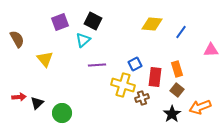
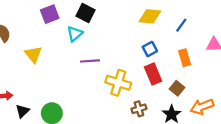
blue square: (135, 64) -> (150, 49), moved
orange rectangle: (177, 69) -> (185, 58), moved
red rectangle: (155, 77) -> (153, 74), turned -30
brown cross: (142, 98) -> (139, 109), moved
black triangle: (37, 103) -> (22, 111), moved

